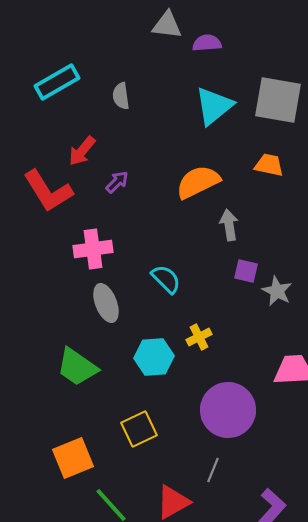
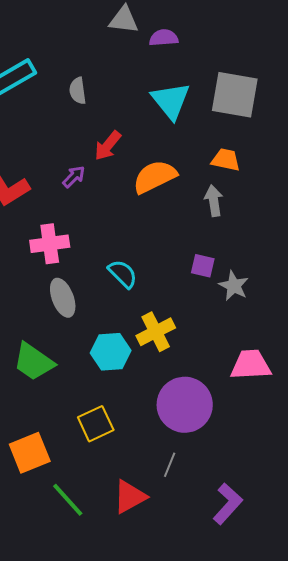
cyan triangle: (214, 106) -> (171, 101), turned -30
red arrow: (82, 151) -> (108, 146), moved
gray arrow: (229, 225) -> (214, 201), moved
yellow cross: (199, 337) -> (156, 332), size x1.5

